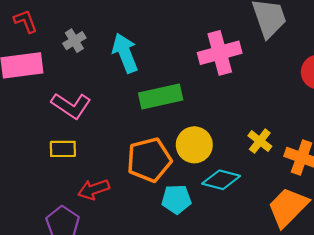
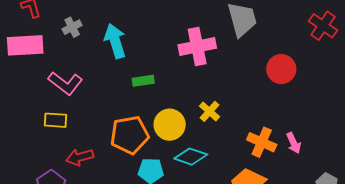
green rectangle: (161, 97) -> (143, 81), size x0.6
yellow cross: (260, 141) -> (210, 111), moved

